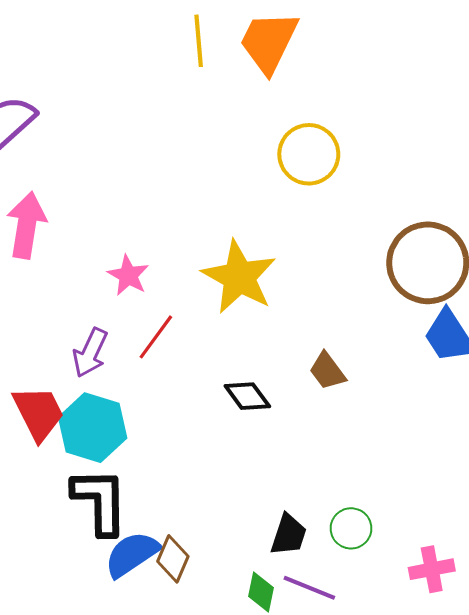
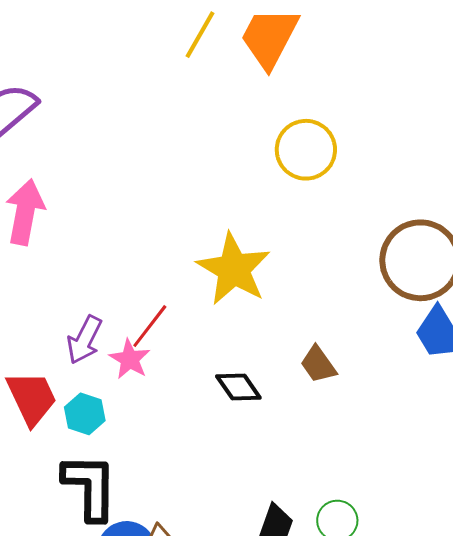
yellow line: (199, 41) -> (200, 35), turned 33
pink star: (128, 275) -> (130, 359), moved
cyan hexagon: (93, 428) -> (85, 414), size x0.6

